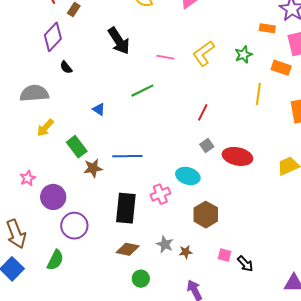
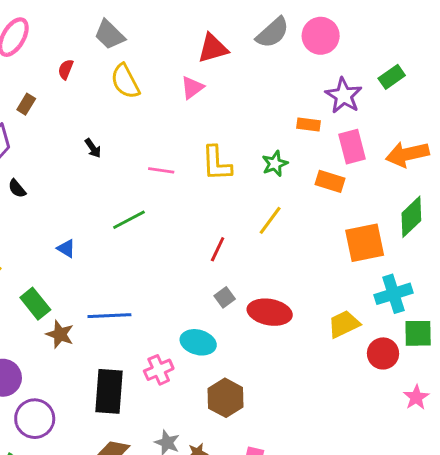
black arrow: (119, 41) -> (93, 148), size x0.5
yellow L-shape: (204, 53) -> (217, 163), turned -56
yellow line: (258, 94) -> (270, 220), moved, turned 30
brown star: (93, 168) -> (60, 334), turned 30

